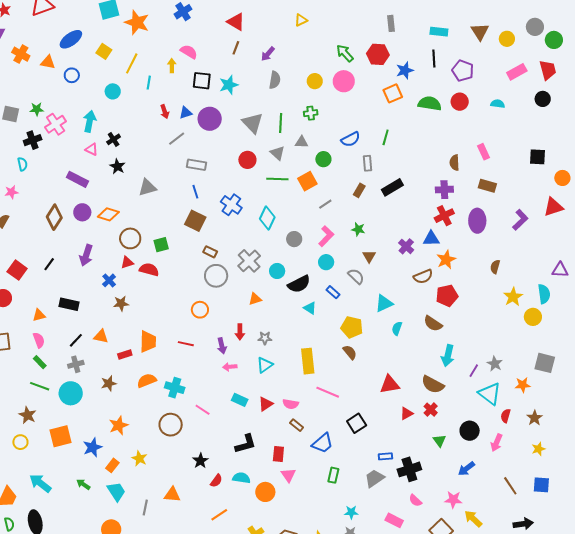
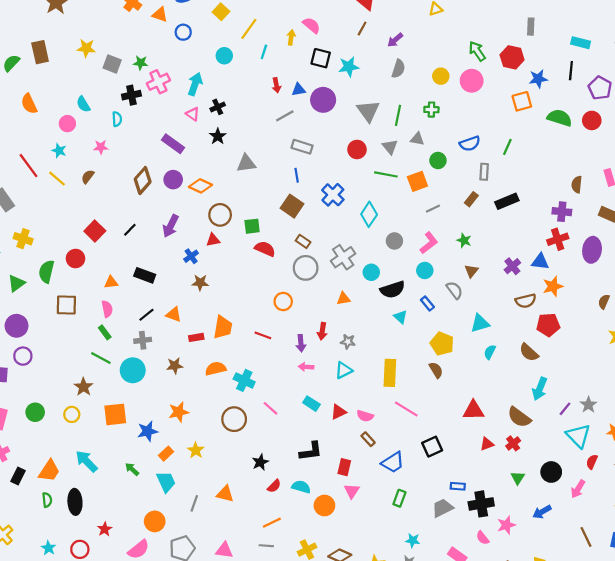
red semicircle: (149, 270) -> (265, 249), moved
pink star: (453, 500) -> (506, 525), moved, turned -30

